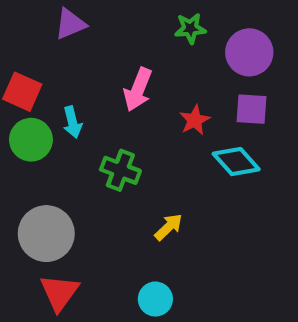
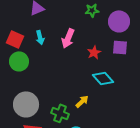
cyan arrow: (72, 122) -> (40, 37), moved
cyan diamond: (236, 162) -> (103, 78), moved
green cross: (120, 170) -> (60, 113), moved

